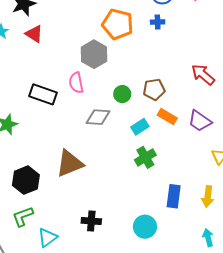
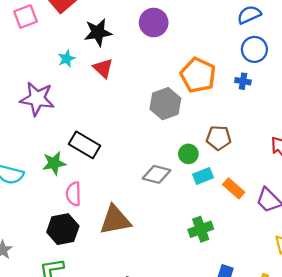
pink semicircle: (76, 83) -> (74, 194), moved
brown pentagon: (154, 90) -> (219, 138), moved
black rectangle: (43, 94) -> (85, 145), moved
cyan rectangle: (140, 127) -> (203, 176), moved

